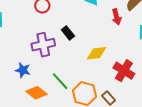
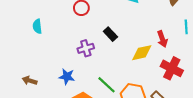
red arrow: (117, 17) -> (162, 39), moved
purple cross: (43, 45) -> (86, 48), size x0.7

